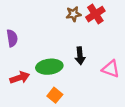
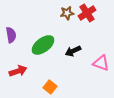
black arrow: (80, 56) -> (73, 51), turned 70
green ellipse: (49, 67) -> (43, 45), moved, turned -30

